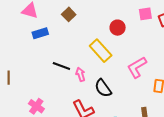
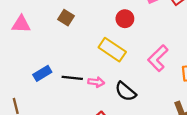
blue rectangle: (40, 33) -> (42, 73), moved
pink arrow: (81, 74) -> (96, 82), turned 128

